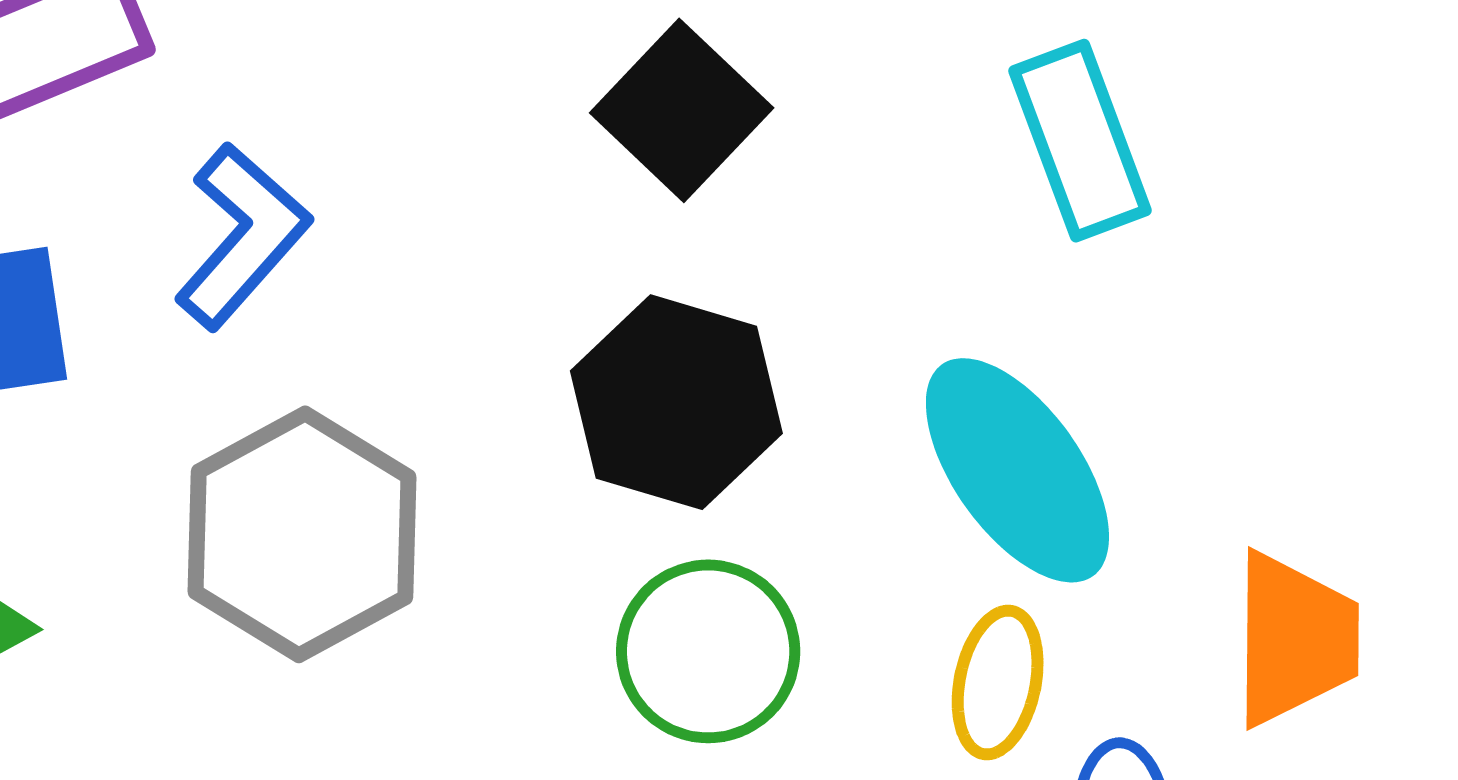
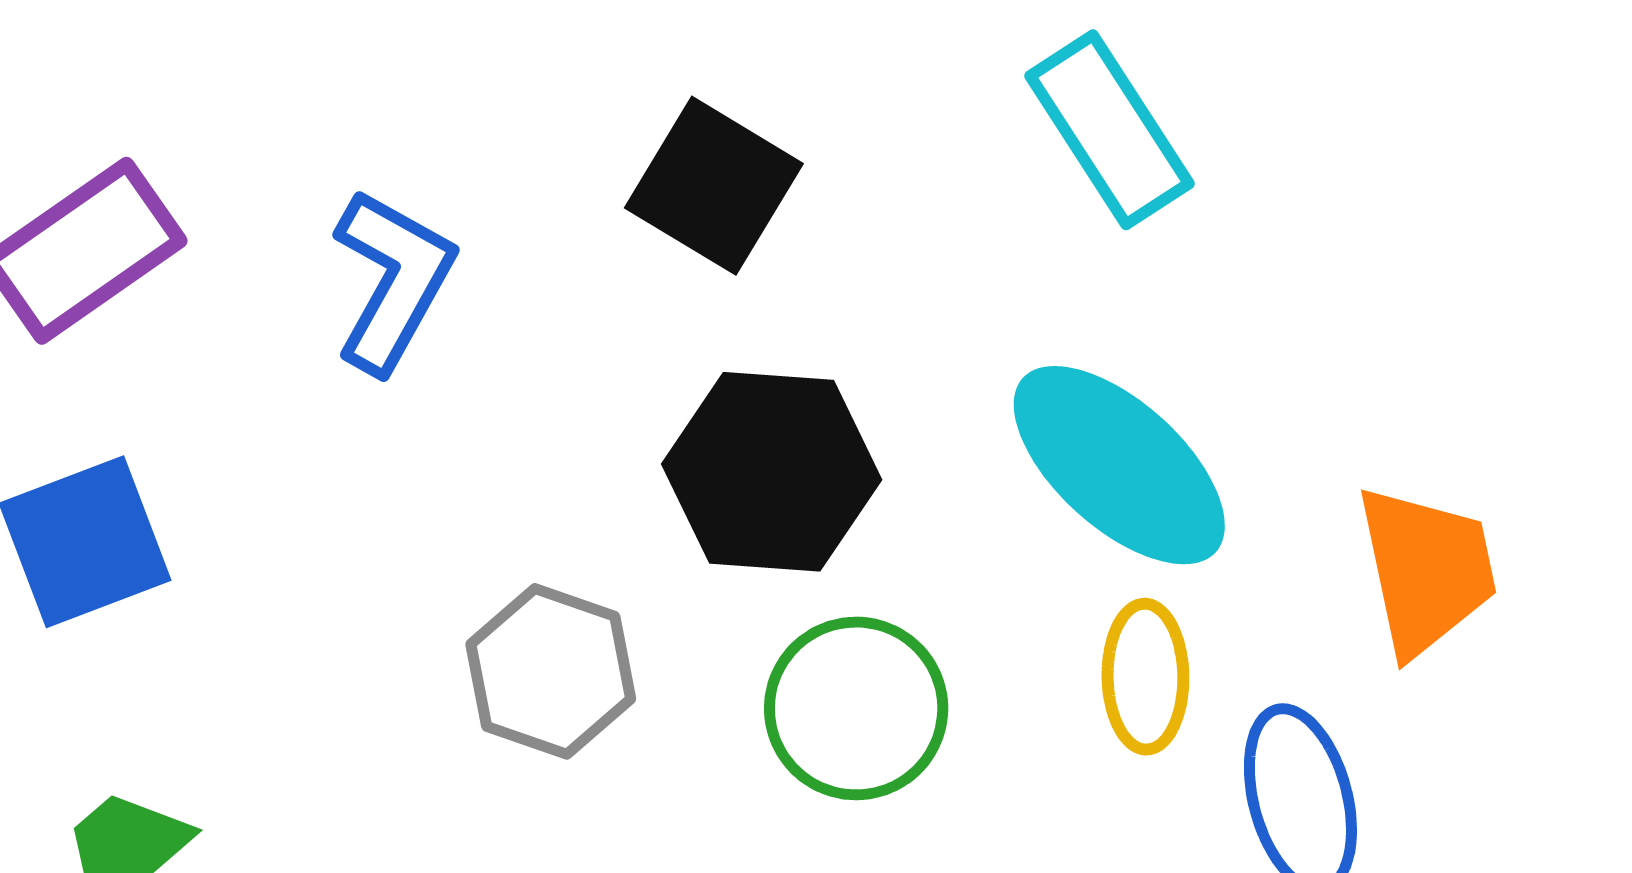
blue L-shape: (242, 236) -> (393, 280), moved
gray hexagon: (302, 534) -> (551, 671), moved, size x0.7

